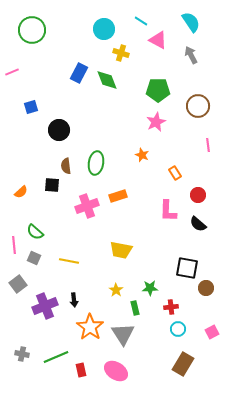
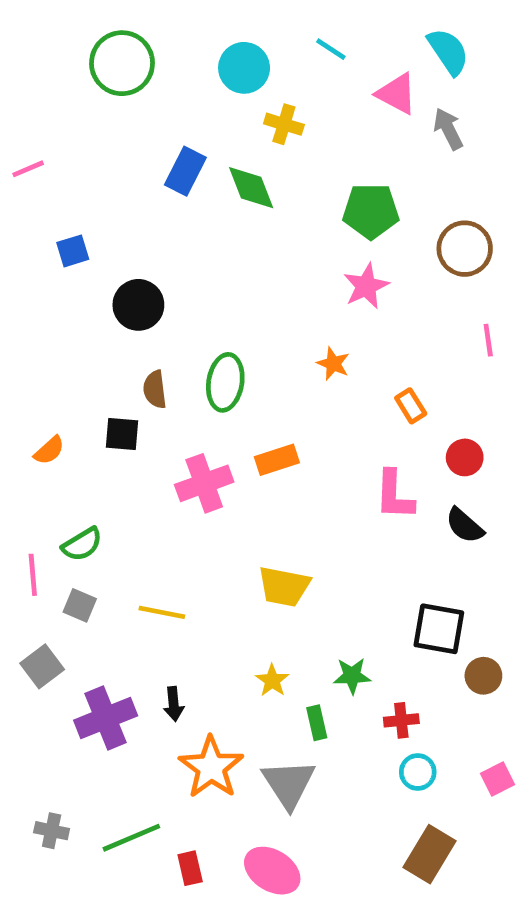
green circle: (32, 30) -> (122, 63), moved
pink triangle: (158, 40) -> (397, 94), moved
green semicircle: (35, 232) -> (82, 544), turned -72

